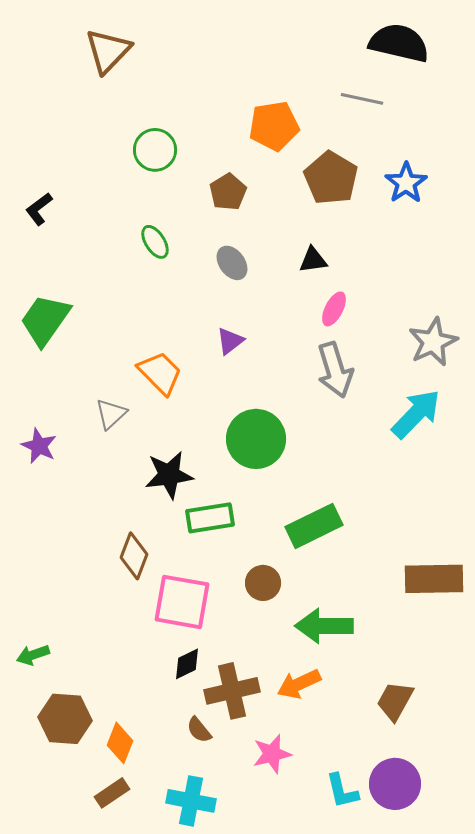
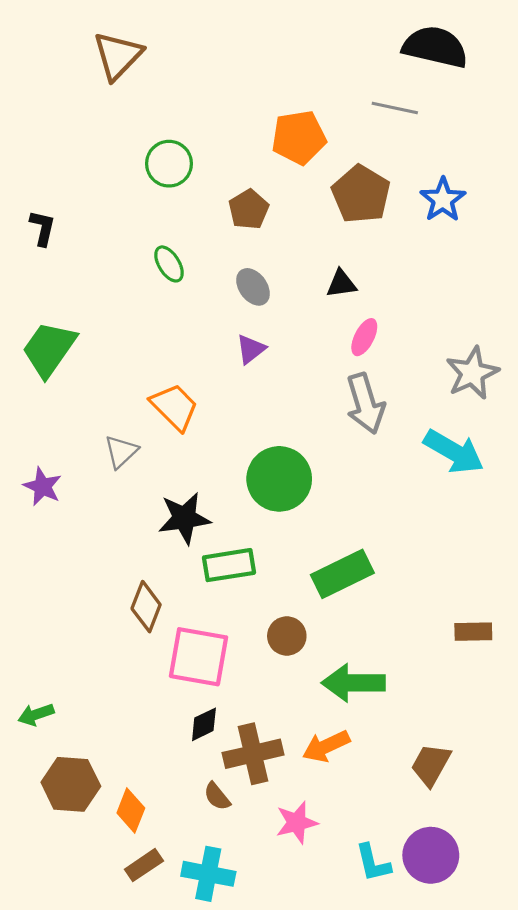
black L-shape: (39, 209) -> (42, 228), turned 140
purple triangle: (230, 341) -> (251, 349), moved
cyan arrow: (416, 414) -> (454, 452), turned 76
brown rectangle: (434, 579) -> (473, 632), size x0.6
brown rectangle: (112, 793) -> (144, 865), moved

